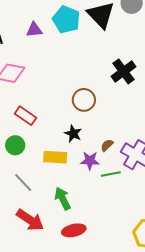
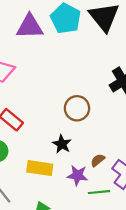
purple triangle: (34, 30) -> (30, 27), size x1.5

